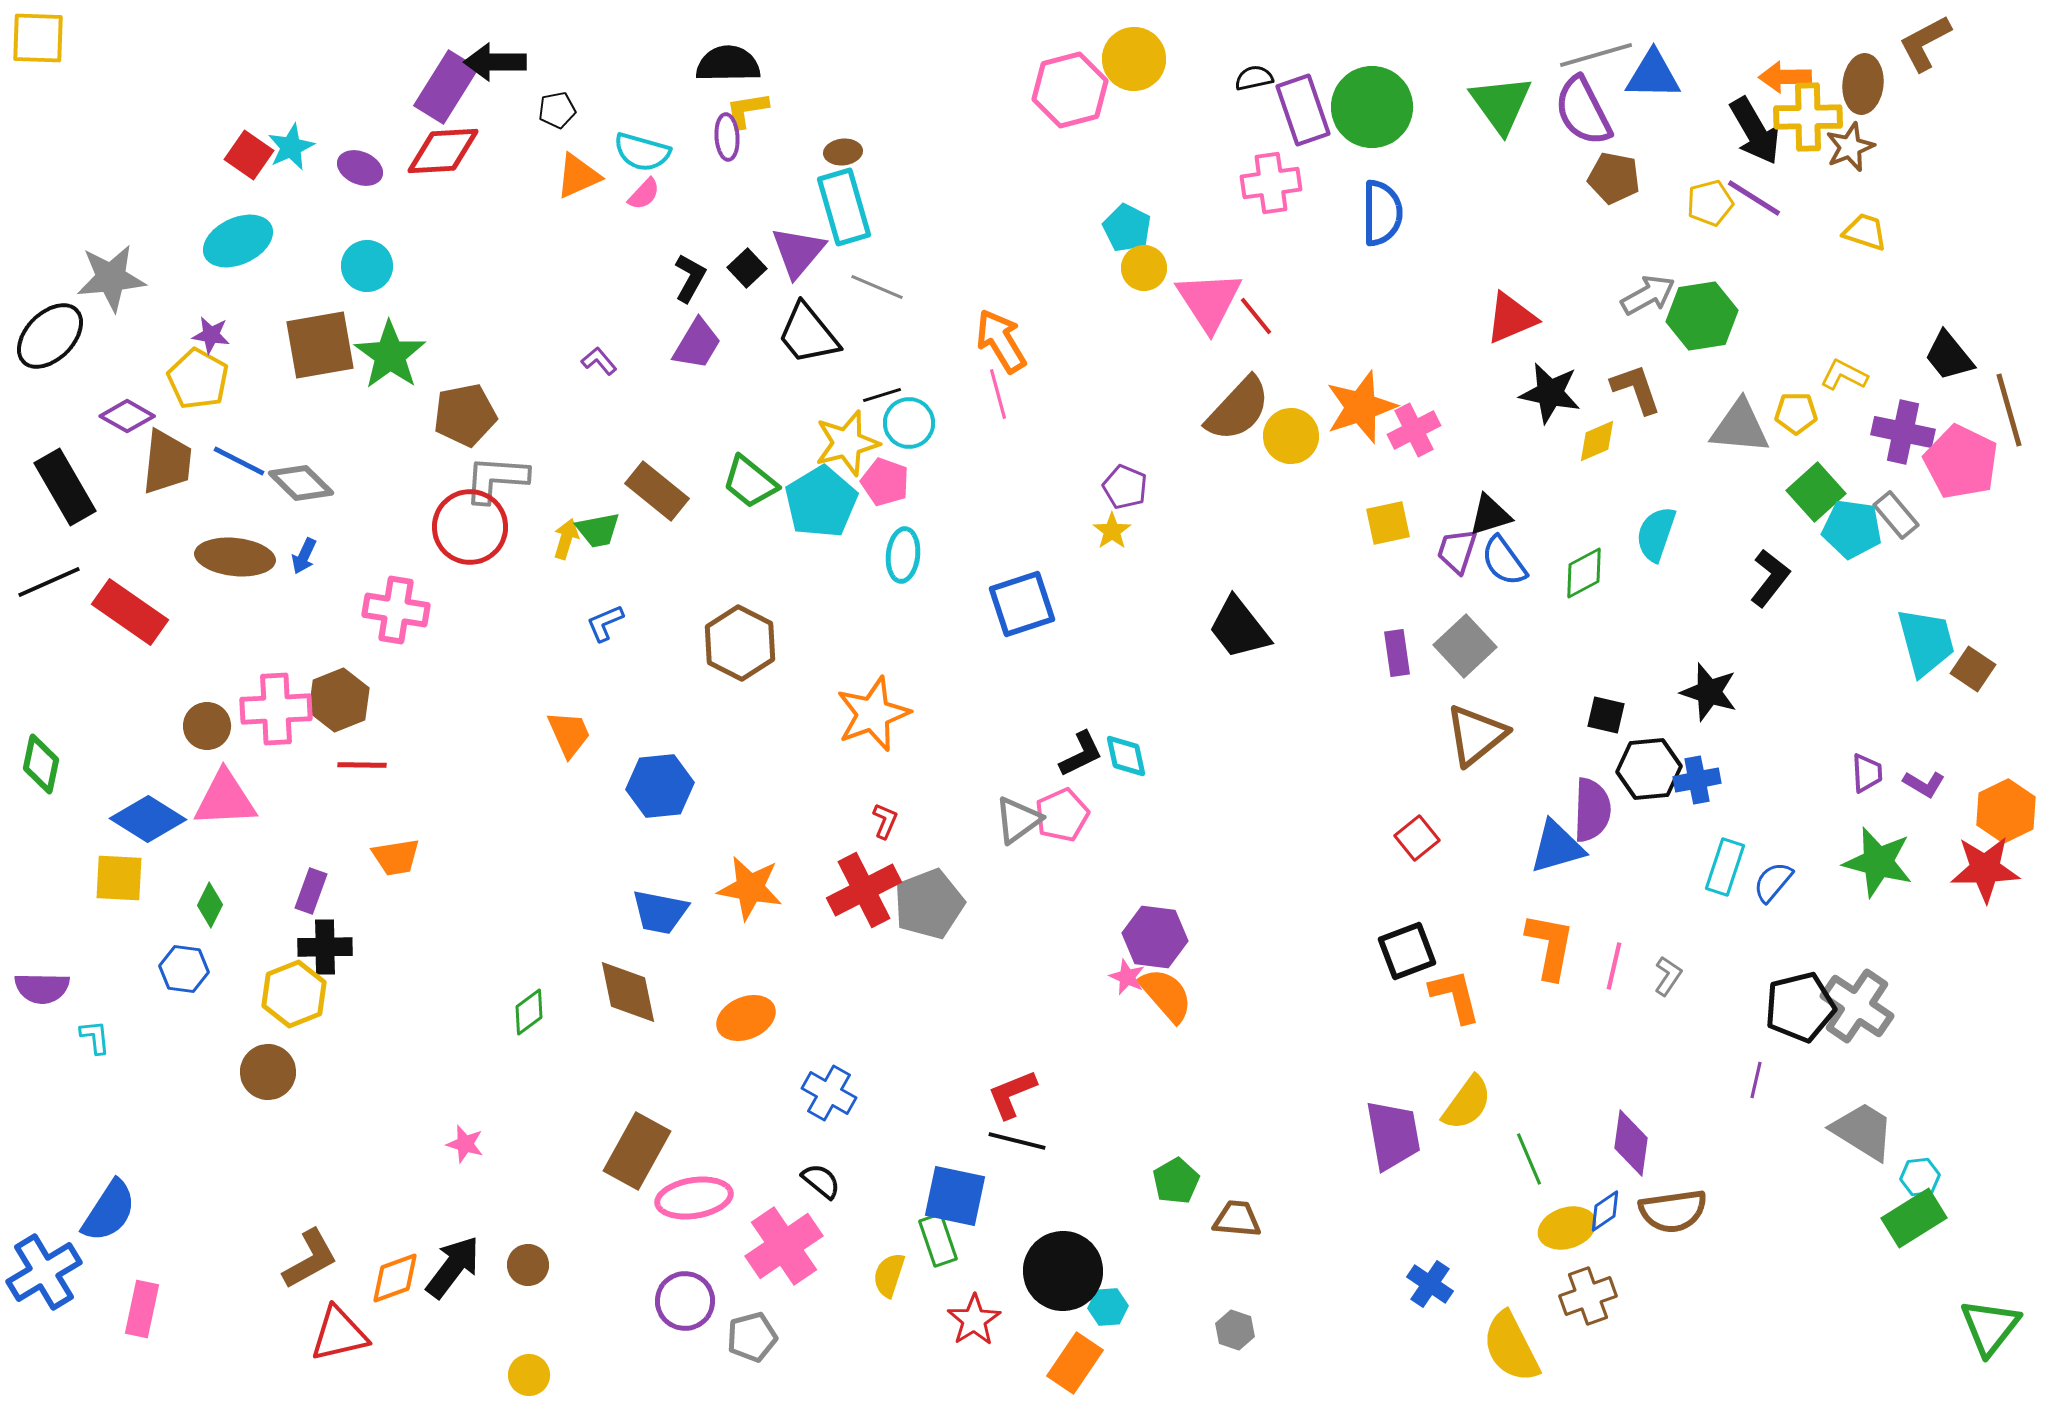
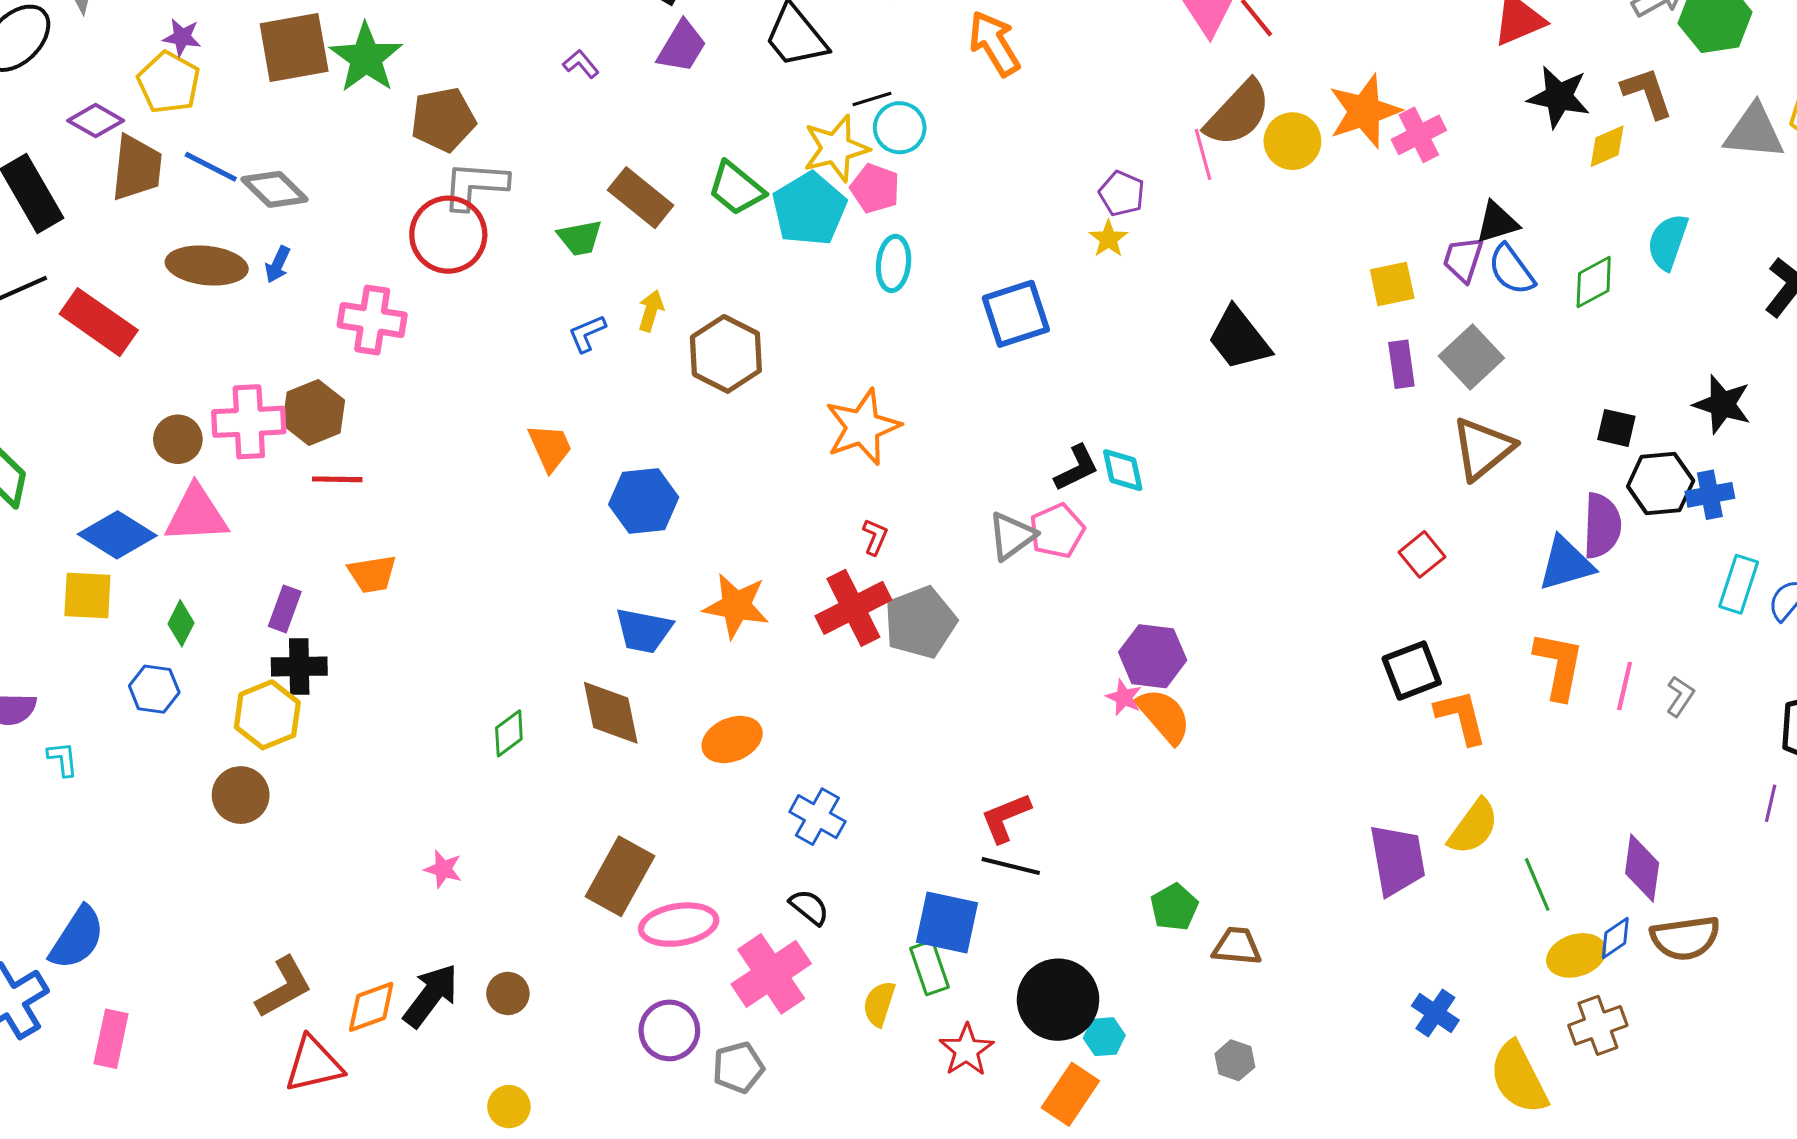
pink line: (998, 394) -> (1203, 154), moved
yellow square: (1388, 523) -> (1392, 284), moved
yellow arrow: (566, 539) -> (651, 311), moved

